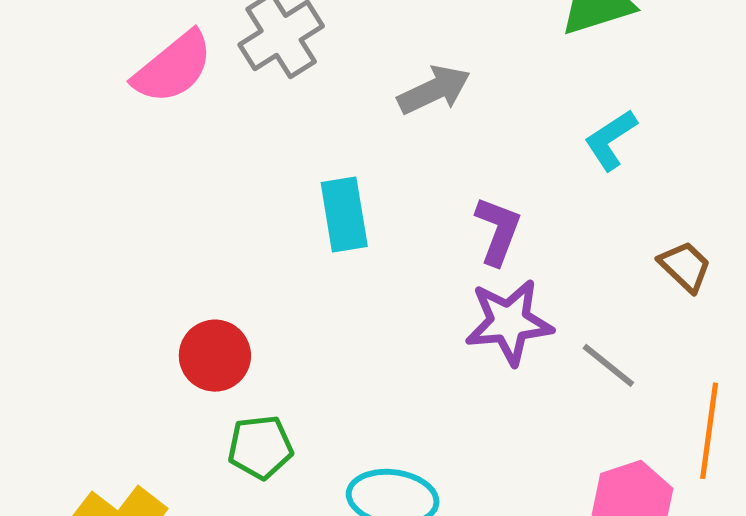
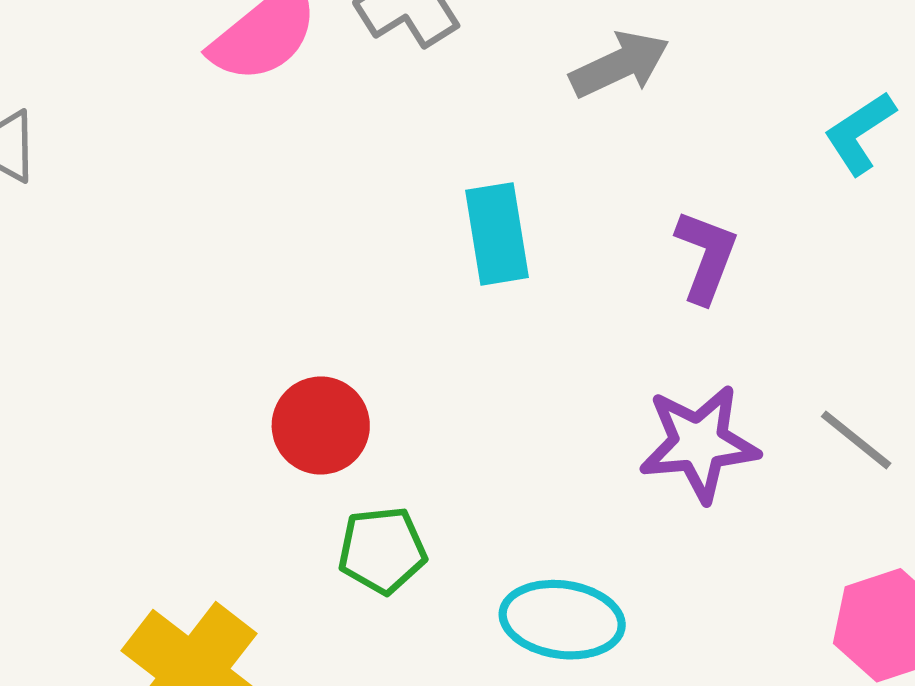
purple star: (509, 322) -> (699, 443), moved

